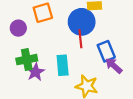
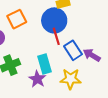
blue rectangle: (106, 51) -> (73, 50), moved
purple star: (35, 72) -> (37, 79), moved

